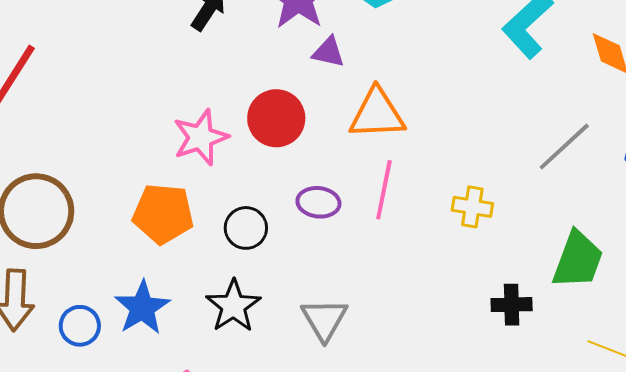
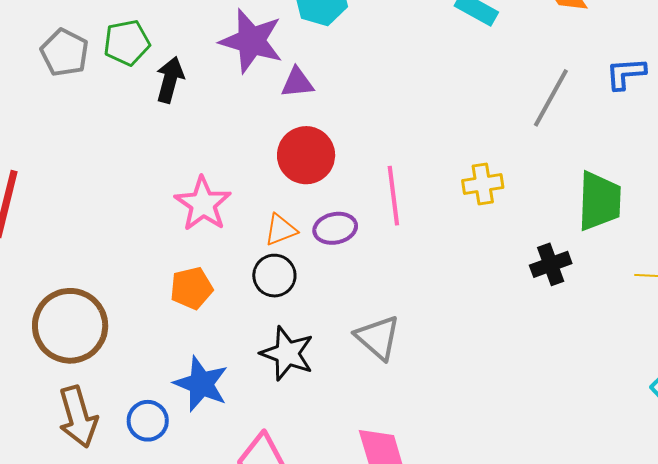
orange triangle: (377, 114) -> (281, 230), moved, size x0.6
red circle: (276, 118) -> (306, 155), moved
orange pentagon: (163, 214) -> (191, 288), size x0.7

